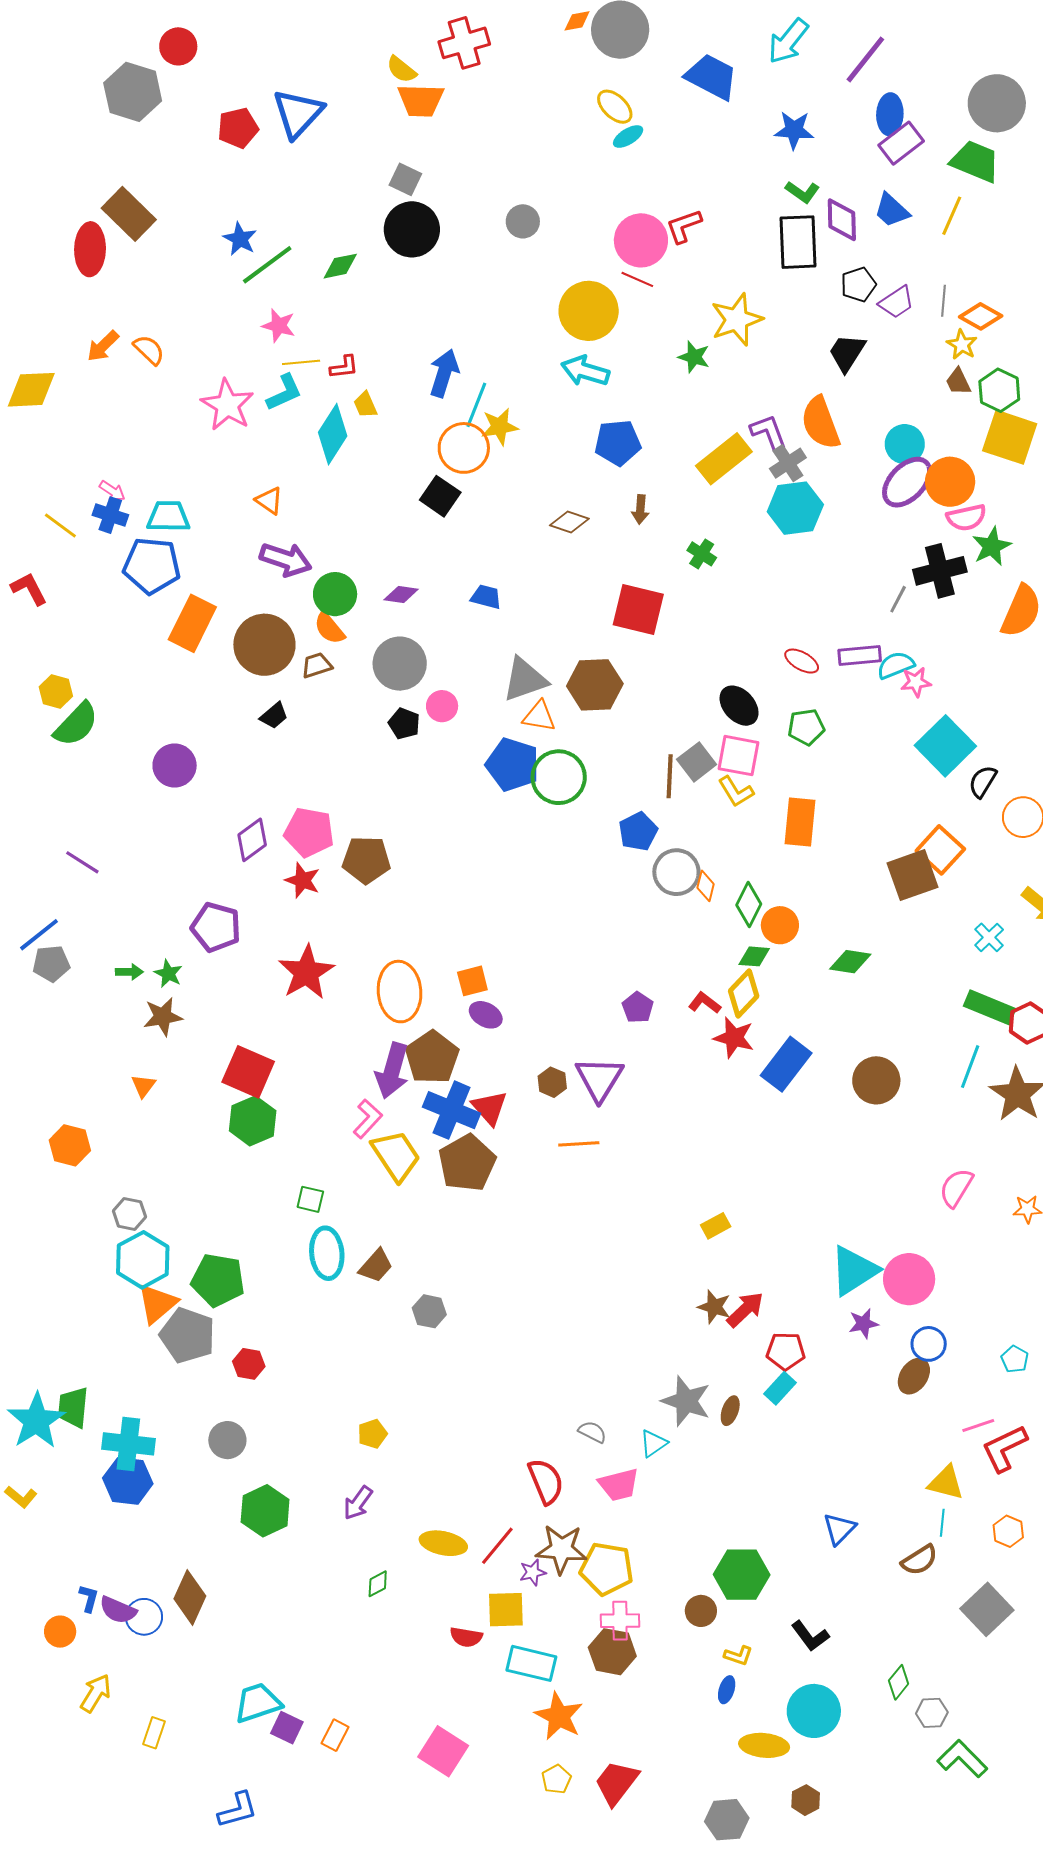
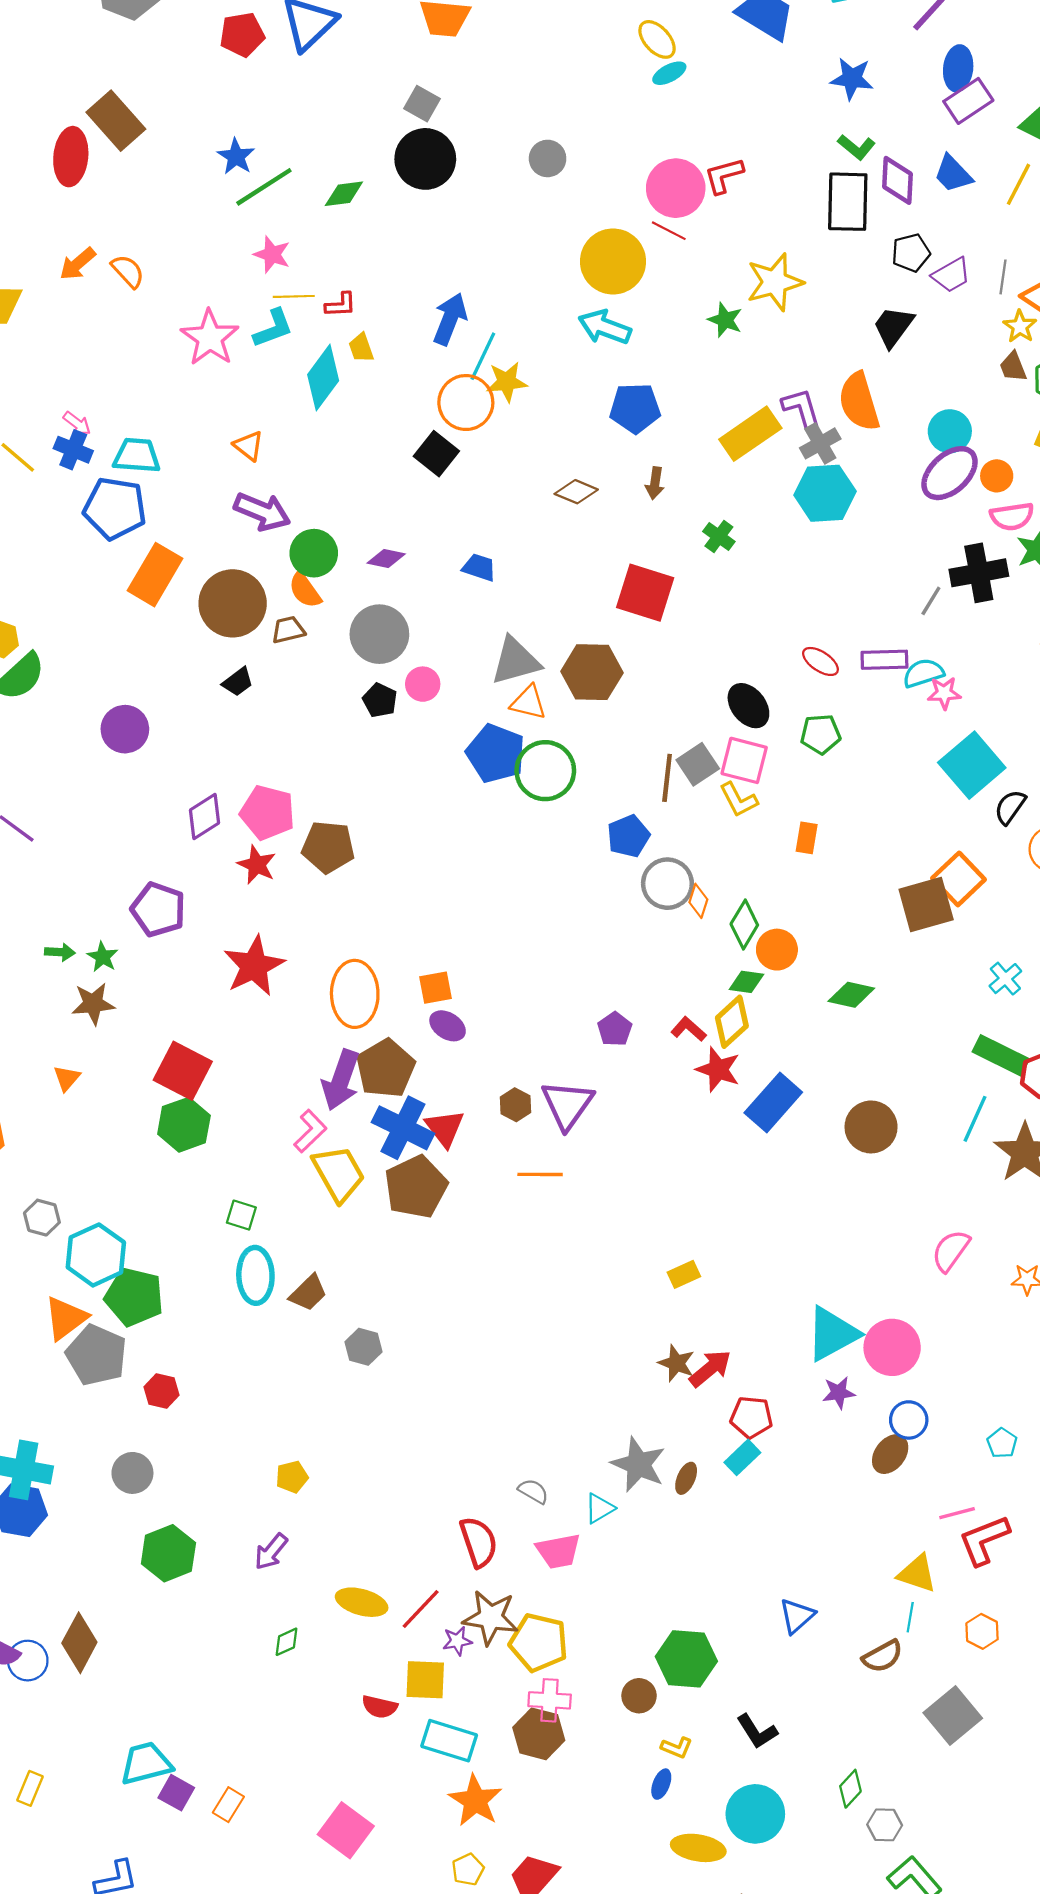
orange circle: (950, 482) -> (997, 476), size x0.6
orange rectangle: (800, 822) -> (807, 838), size x0.6
cyan hexagon: (143, 1260) -> (96, 1255), moved

